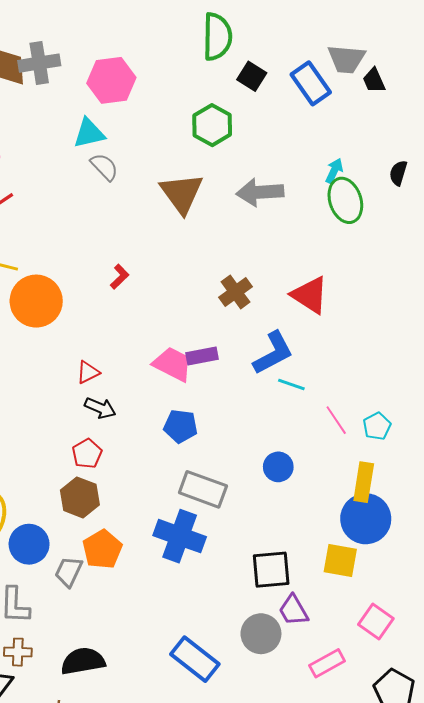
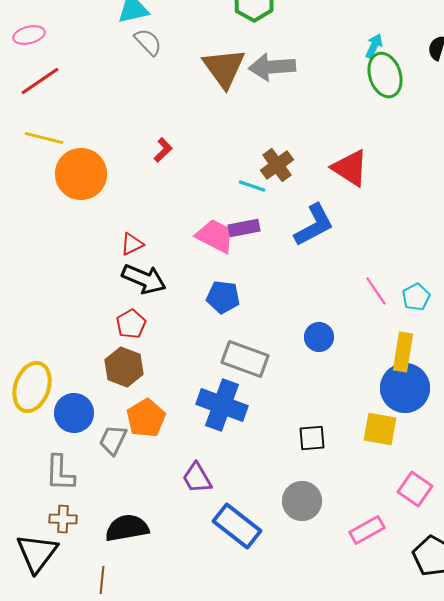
gray arrow: (260, 192) -> (272, 67), moved
cyan line: (291, 384) -> (252, 186), moved
black arrow: (100, 408) -> (144, 279), size x1.4
black square: (271, 570) -> (312, 438), size x0.7
purple trapezoid: (294, 610) -> (197, 478), moved

